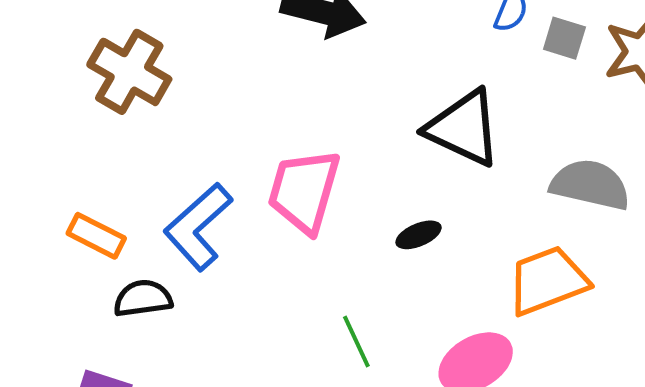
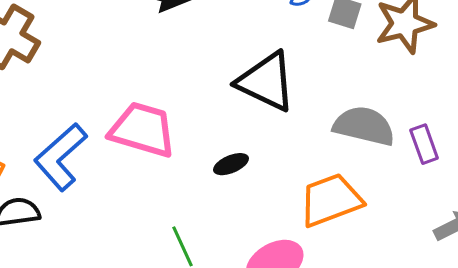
pink trapezoid: (304, 191) -> (143, 130), turned 90

